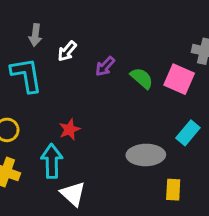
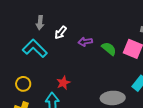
purple arrow: (105, 66) -> (85, 42), turned 40
cyan L-shape: (26, 75) -> (35, 48), turned -35

